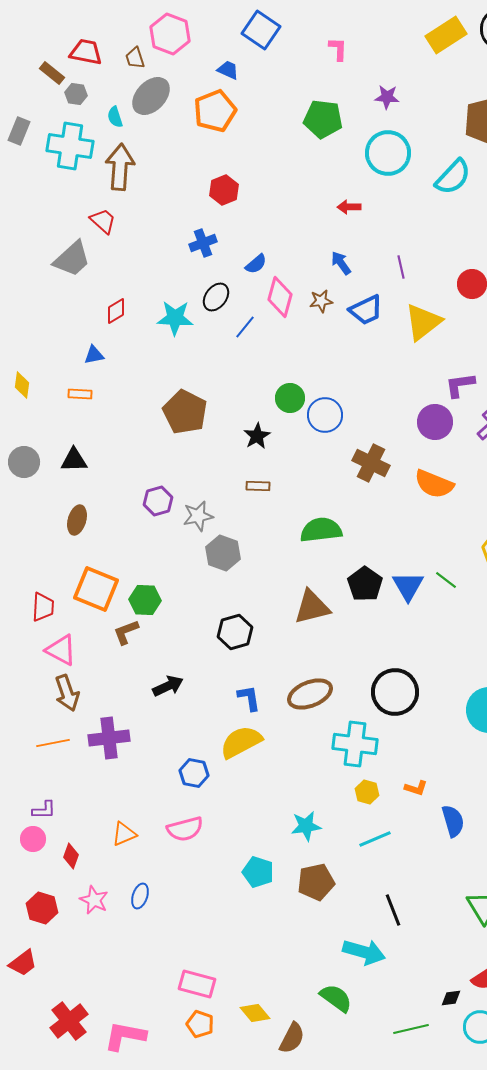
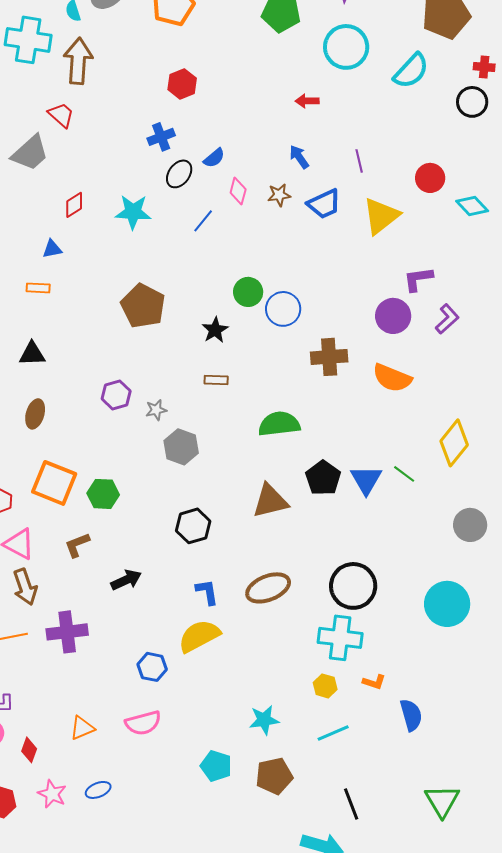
black ellipse: (216, 297) -> (179, 174), moved
pink diamond: (280, 297) -> (238, 191), size x0.7
brown cross: (371, 463) -> (329, 357), turned -30
gray star: (198, 516) -> (156, 410), size x0.7
brown L-shape: (126, 632) -> (77, 545), moved
cyan cross: (355, 744) -> (340, 638), moved
blue ellipse: (140, 896) -> (98, 790), turned 50

